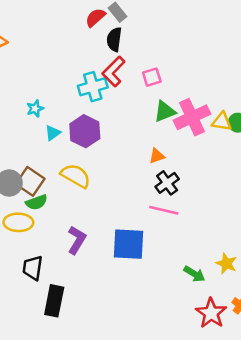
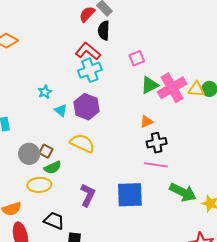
red L-shape: (113, 72) -> (88, 51), moved, turned 90
cyan triangle: (53, 133) -> (61, 110), turned -40
brown square: (30, 181) -> (46, 151), size x0.6
black cross: (167, 183) -> (157, 143), turned 30
black trapezoid: (33, 268) -> (54, 221), turned 110
green arrow: (194, 274) -> (183, 192), moved, size x1.5

